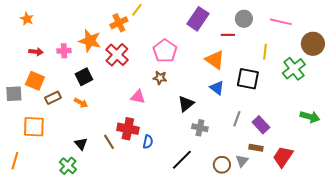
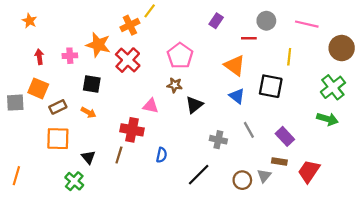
purple rectangle: (198, 19) -> (216, 21), size x0.6
red arrow: (36, 52) -> (39, 57), turned -104
green cross: (294, 69) -> (333, 87), moved
black square: (84, 77) -> (92, 84), turned 36
black triangle: (186, 104) -> (194, 105), moved
green arrow: (310, 117) -> (327, 119), moved
gray line: (237, 119) -> (249, 130), moved, turned -49
orange square: (34, 127) -> (58, 139), moved
red cross: (128, 129) -> (132, 130), moved
brown line: (109, 142) -> (119, 155), turned 49

